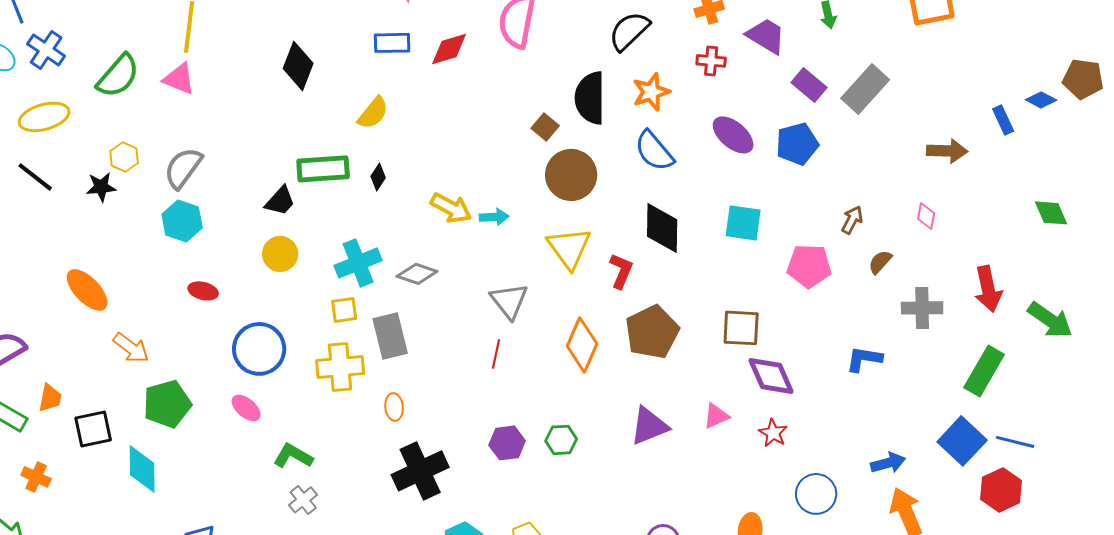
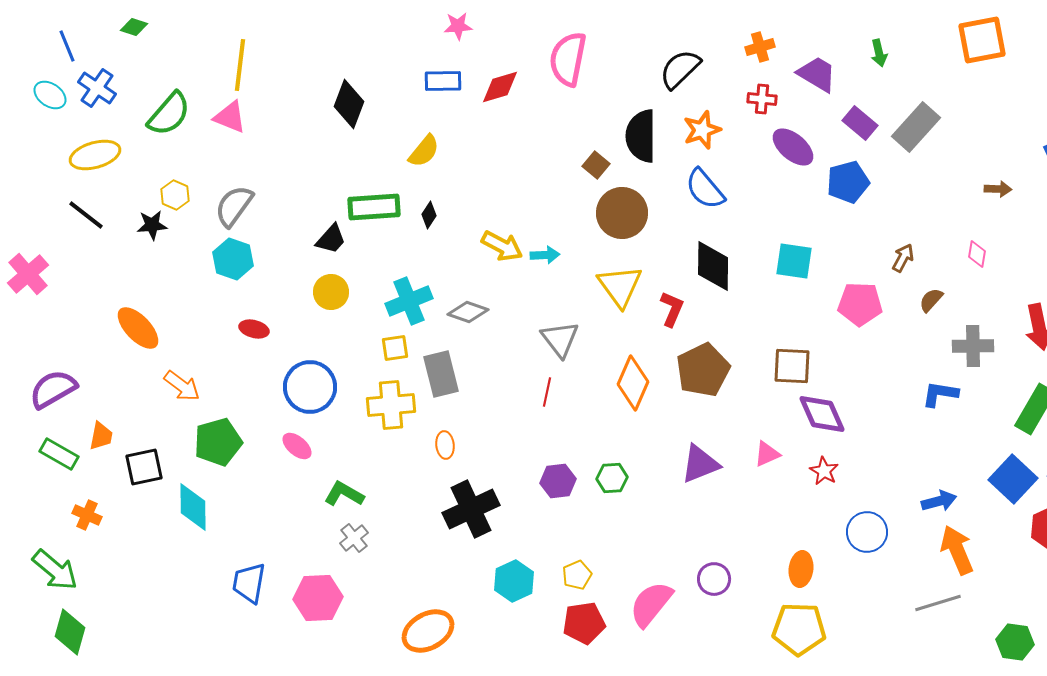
purple ellipse: (733, 135) -> (793, 147), moved
brown arrow: (947, 151) -> (998, 189), size x0.7
blue L-shape: (864, 359) -> (940, 394), moved

